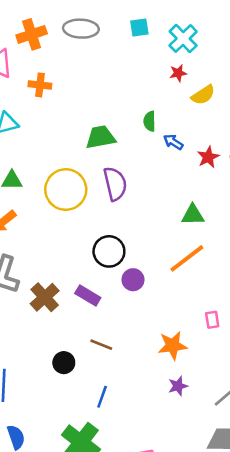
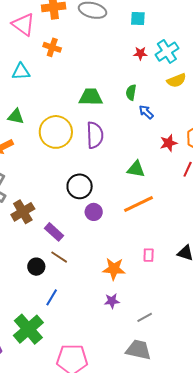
cyan cross: (183, 39) -> (167, 52), moved
red star: (178, 73) -> (140, 53), moved
red star: (208, 157) -> (169, 143), moved
green triangle: (193, 215) -> (136, 169), moved
purple rectangle: (88, 296) -> (54, 232), moved
black circle: (64, 363) -> (36, 267), moved

